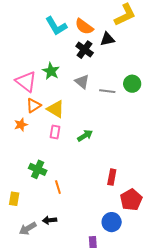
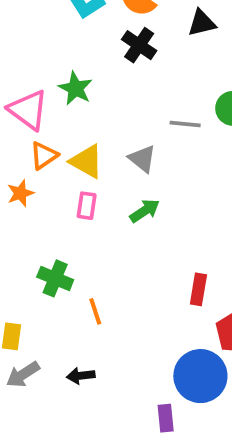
black triangle: (107, 39) -> (202, 23), moved
gray triangle: (82, 82) -> (142, 159), moved
blue circle: (112, 222) -> (200, 376), size x1.4
gray arrow: (28, 229) -> (23, 374), moved

